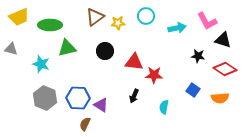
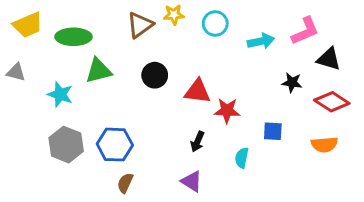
pink L-shape: (207, 21) -> (305, 31), turned -85
yellow star: (118, 23) -> (174, 15), moved
blue square: (193, 90) -> (273, 131), moved, turned -32
purple triangle: (101, 105) -> (192, 181), moved

